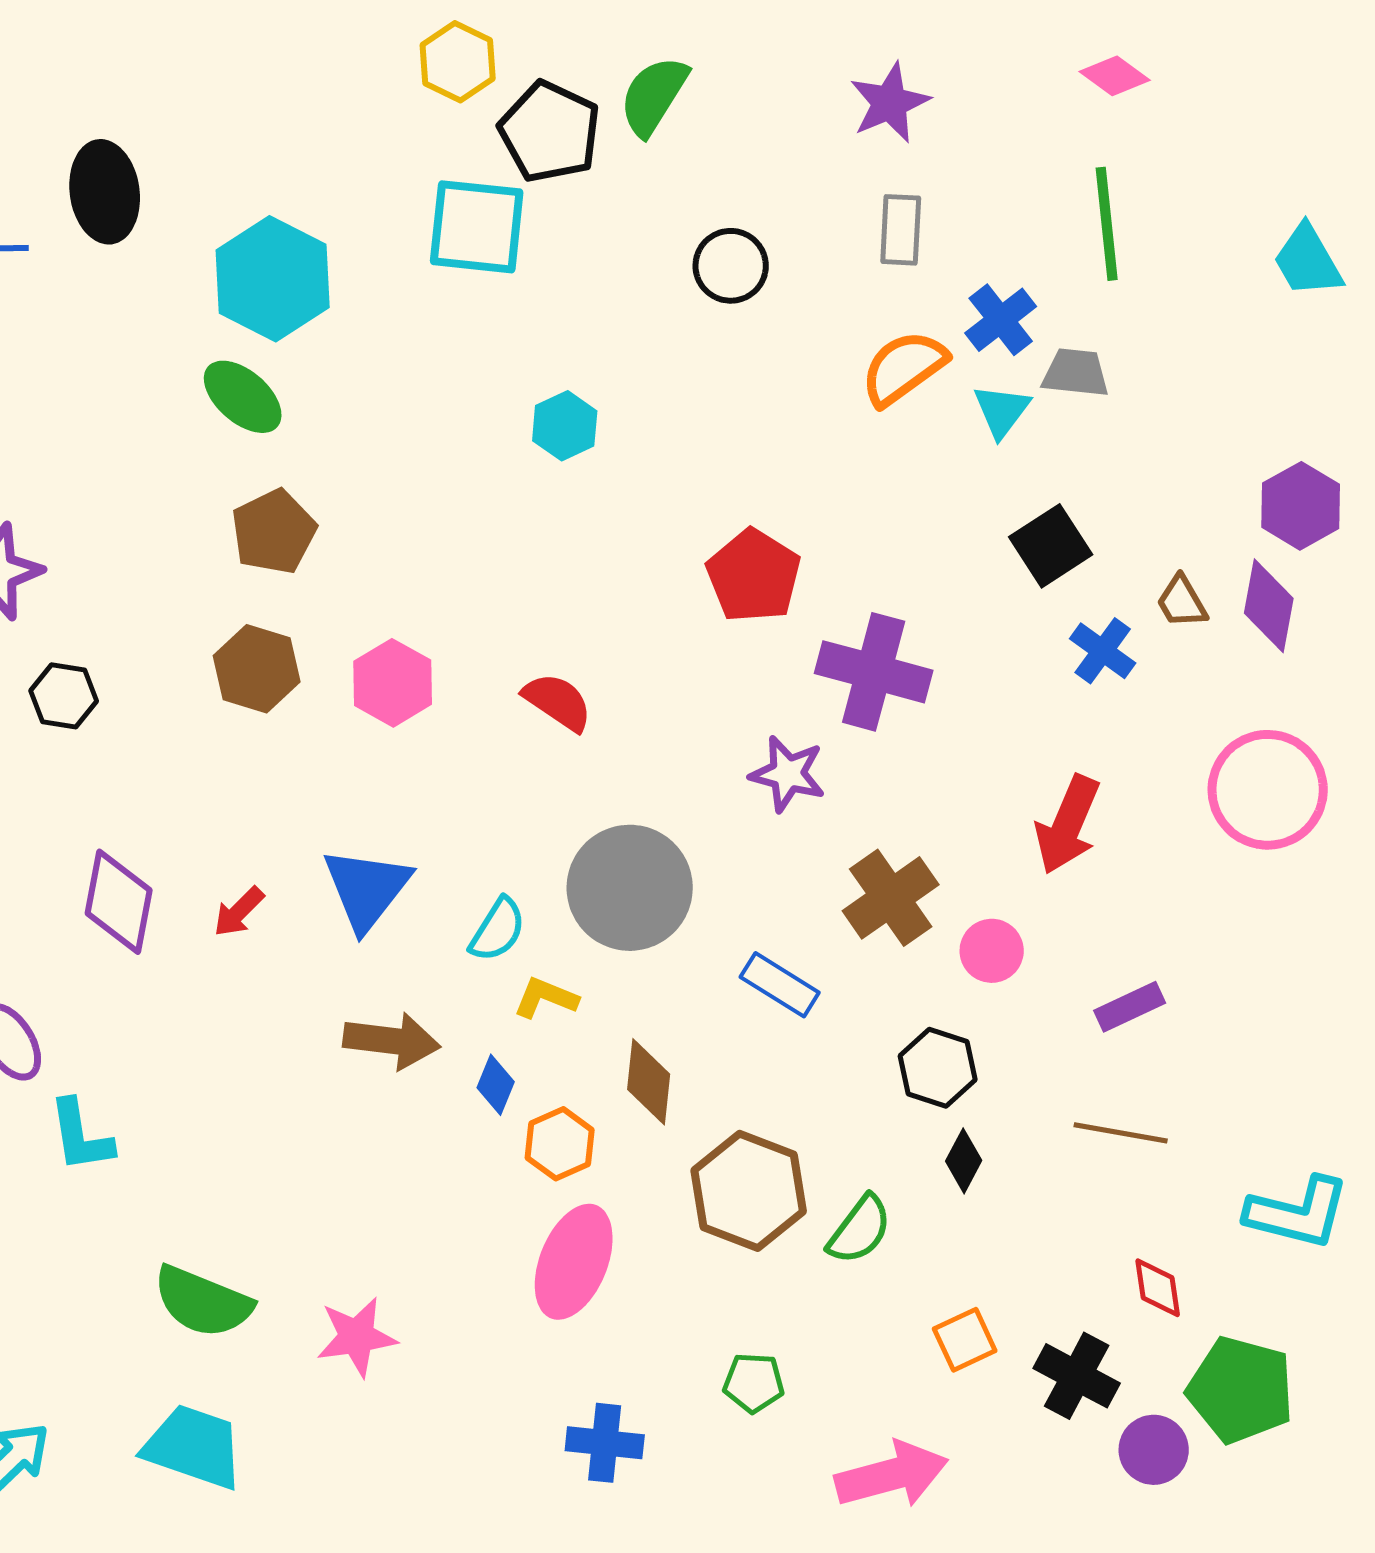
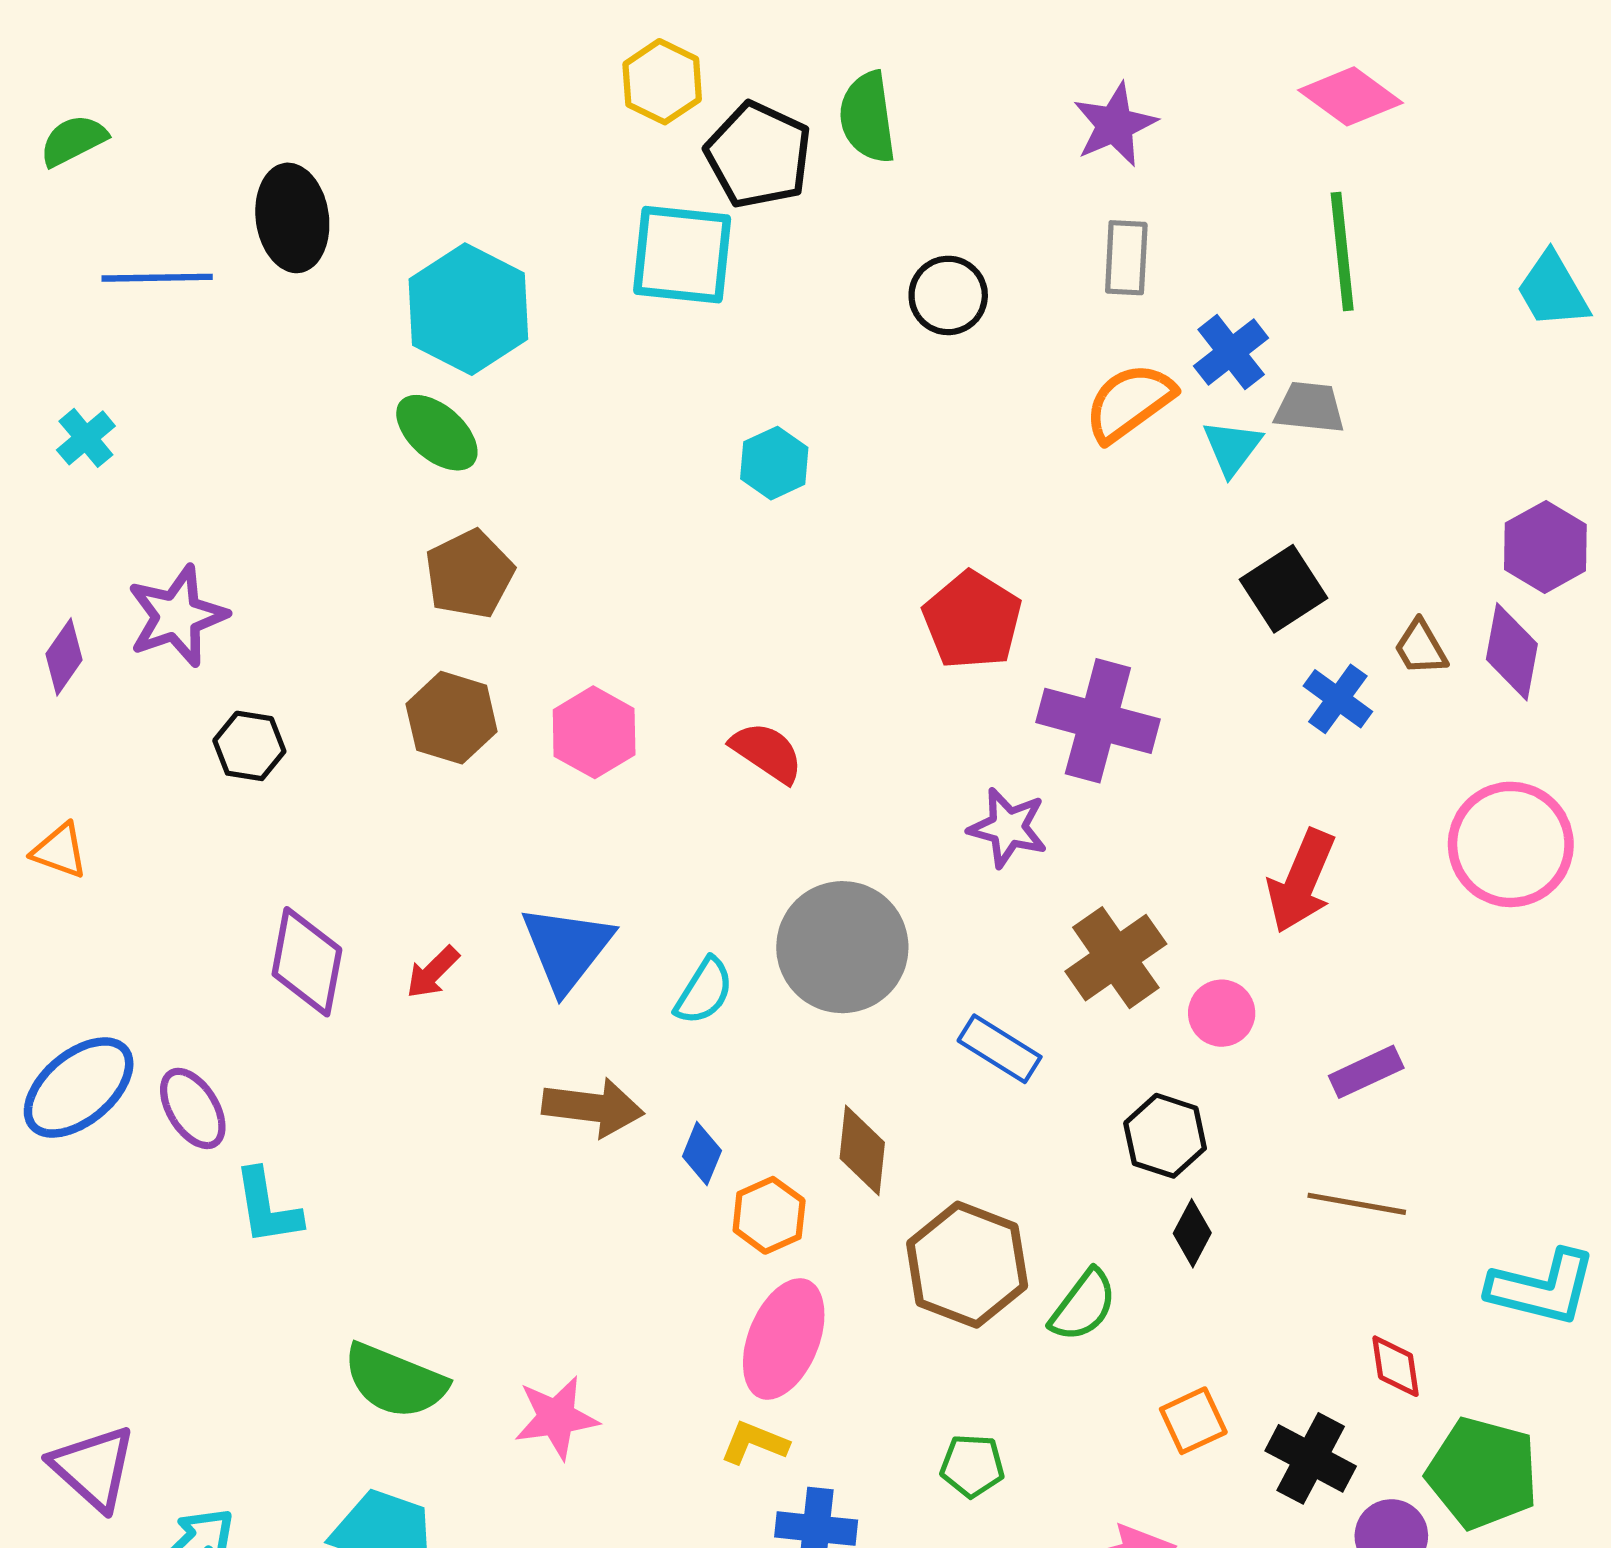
pink diamond: (1115, 76) -> (1350, 96), size x1.4
green semicircle: (654, 96) -> (867, 117), turned -40
yellow L-shape: (546, 998) -> (754, 1443), moved

